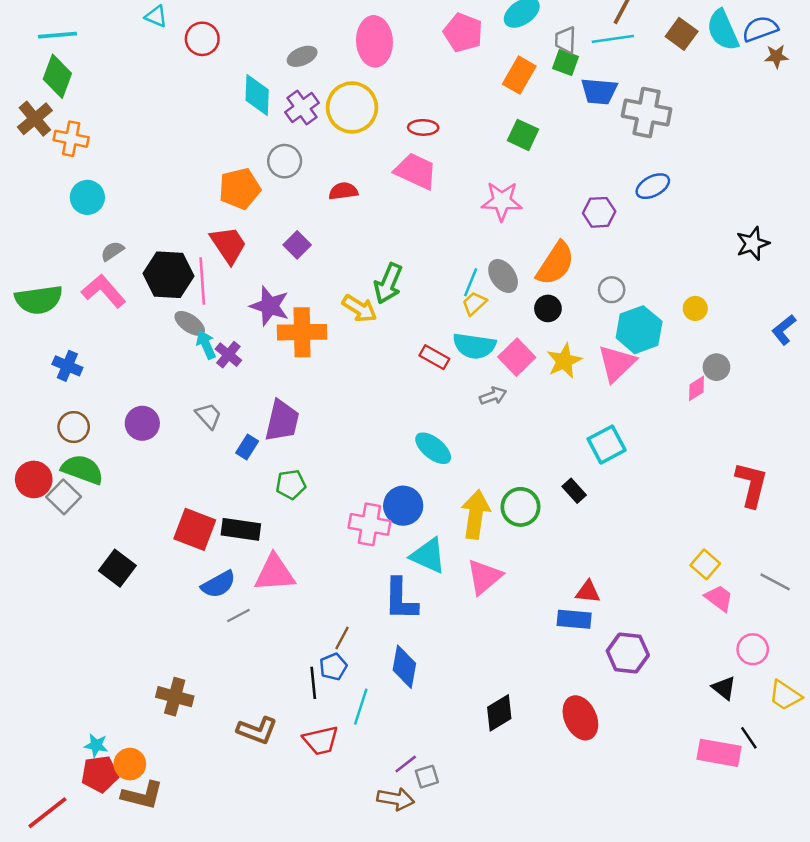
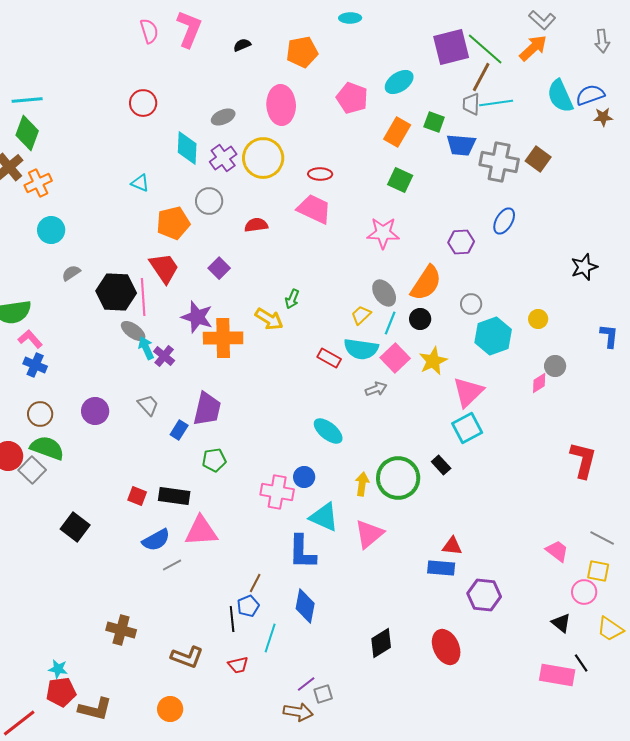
cyan triangle: (156, 16) -> (140, 183), moved
brown square: (682, 34) -> (538, 159), moved
cyan line: (613, 39) -> (496, 103), moved
gray trapezoid: (565, 40) -> (471, 104), moved
orange cross: (71, 139) -> (38, 183), turned -36
blue ellipse: (653, 186) -> (504, 221), turned -32
cyan line: (471, 282) -> (390, 323), moved
green arrow: (388, 283) -> (292, 299), size x0.6
pink L-shape: (104, 291) -> (30, 339), moved, size x0.7
blue L-shape: (784, 330) -> (609, 336), turned 135
pink triangle: (617, 363) -> (468, 392), moved
blue circle: (403, 506) -> (304, 477), size x0.7
green circle: (520, 507) -> (398, 478), size x1.4
yellow arrow: (476, 514) -> (362, 484), size x0.6
red square: (195, 529) -> (137, 496), size x0.6
yellow square: (705, 564) -> (598, 571), moved, turned -30
red trapezoid: (321, 740) -> (238, 665), size x0.7
orange circle: (130, 764) -> (170, 709), moved

